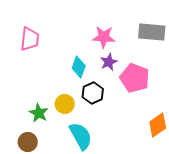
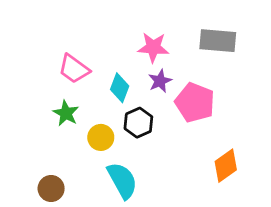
pink trapezoid: (30, 39) -> (74, 69), moved, turned 120
green star: (39, 113) -> (66, 113), moved

